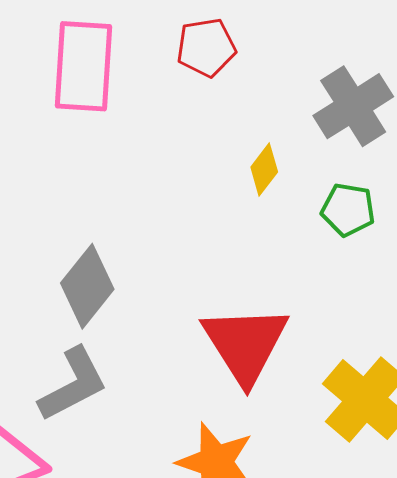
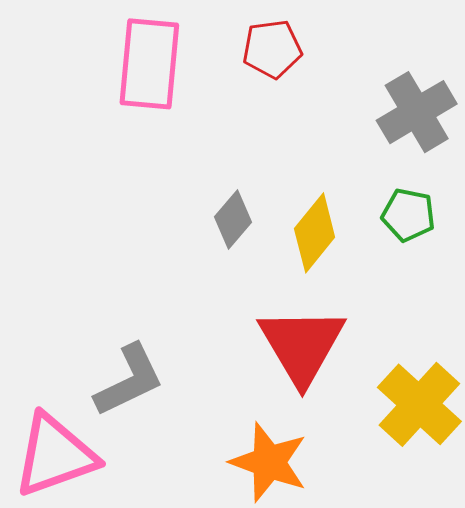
yellow diamond: (264, 170) -> (315, 233), moved, size x1.5
gray diamond: (87, 286) -> (233, 219), moved, size x0.7

